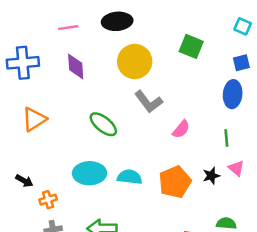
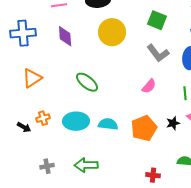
gray L-shape: (148, 102) -> (158, 53), moved
orange cross: (48, 200) -> (43, 118), moved

